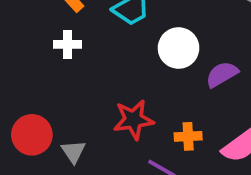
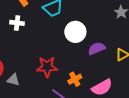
orange cross: (188, 136) -> (75, 79), turned -32
gray triangle: (73, 152) -> (13, 80), turned -48

